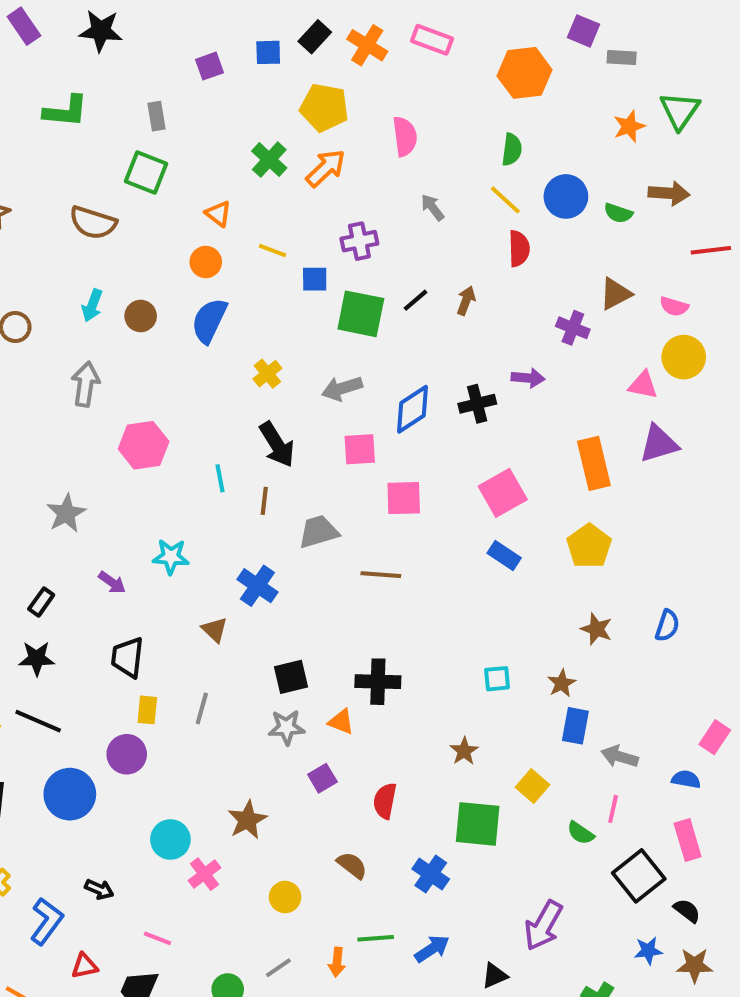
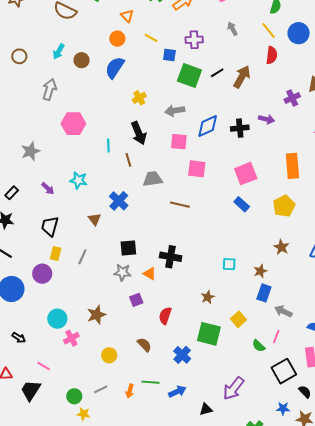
brown arrow: (466, 301) -> (242, 77), size x1.6
purple cross: (573, 328) -> (292, 98), turned 35
brown line: (264, 501) -> (128, 160), turned -32

